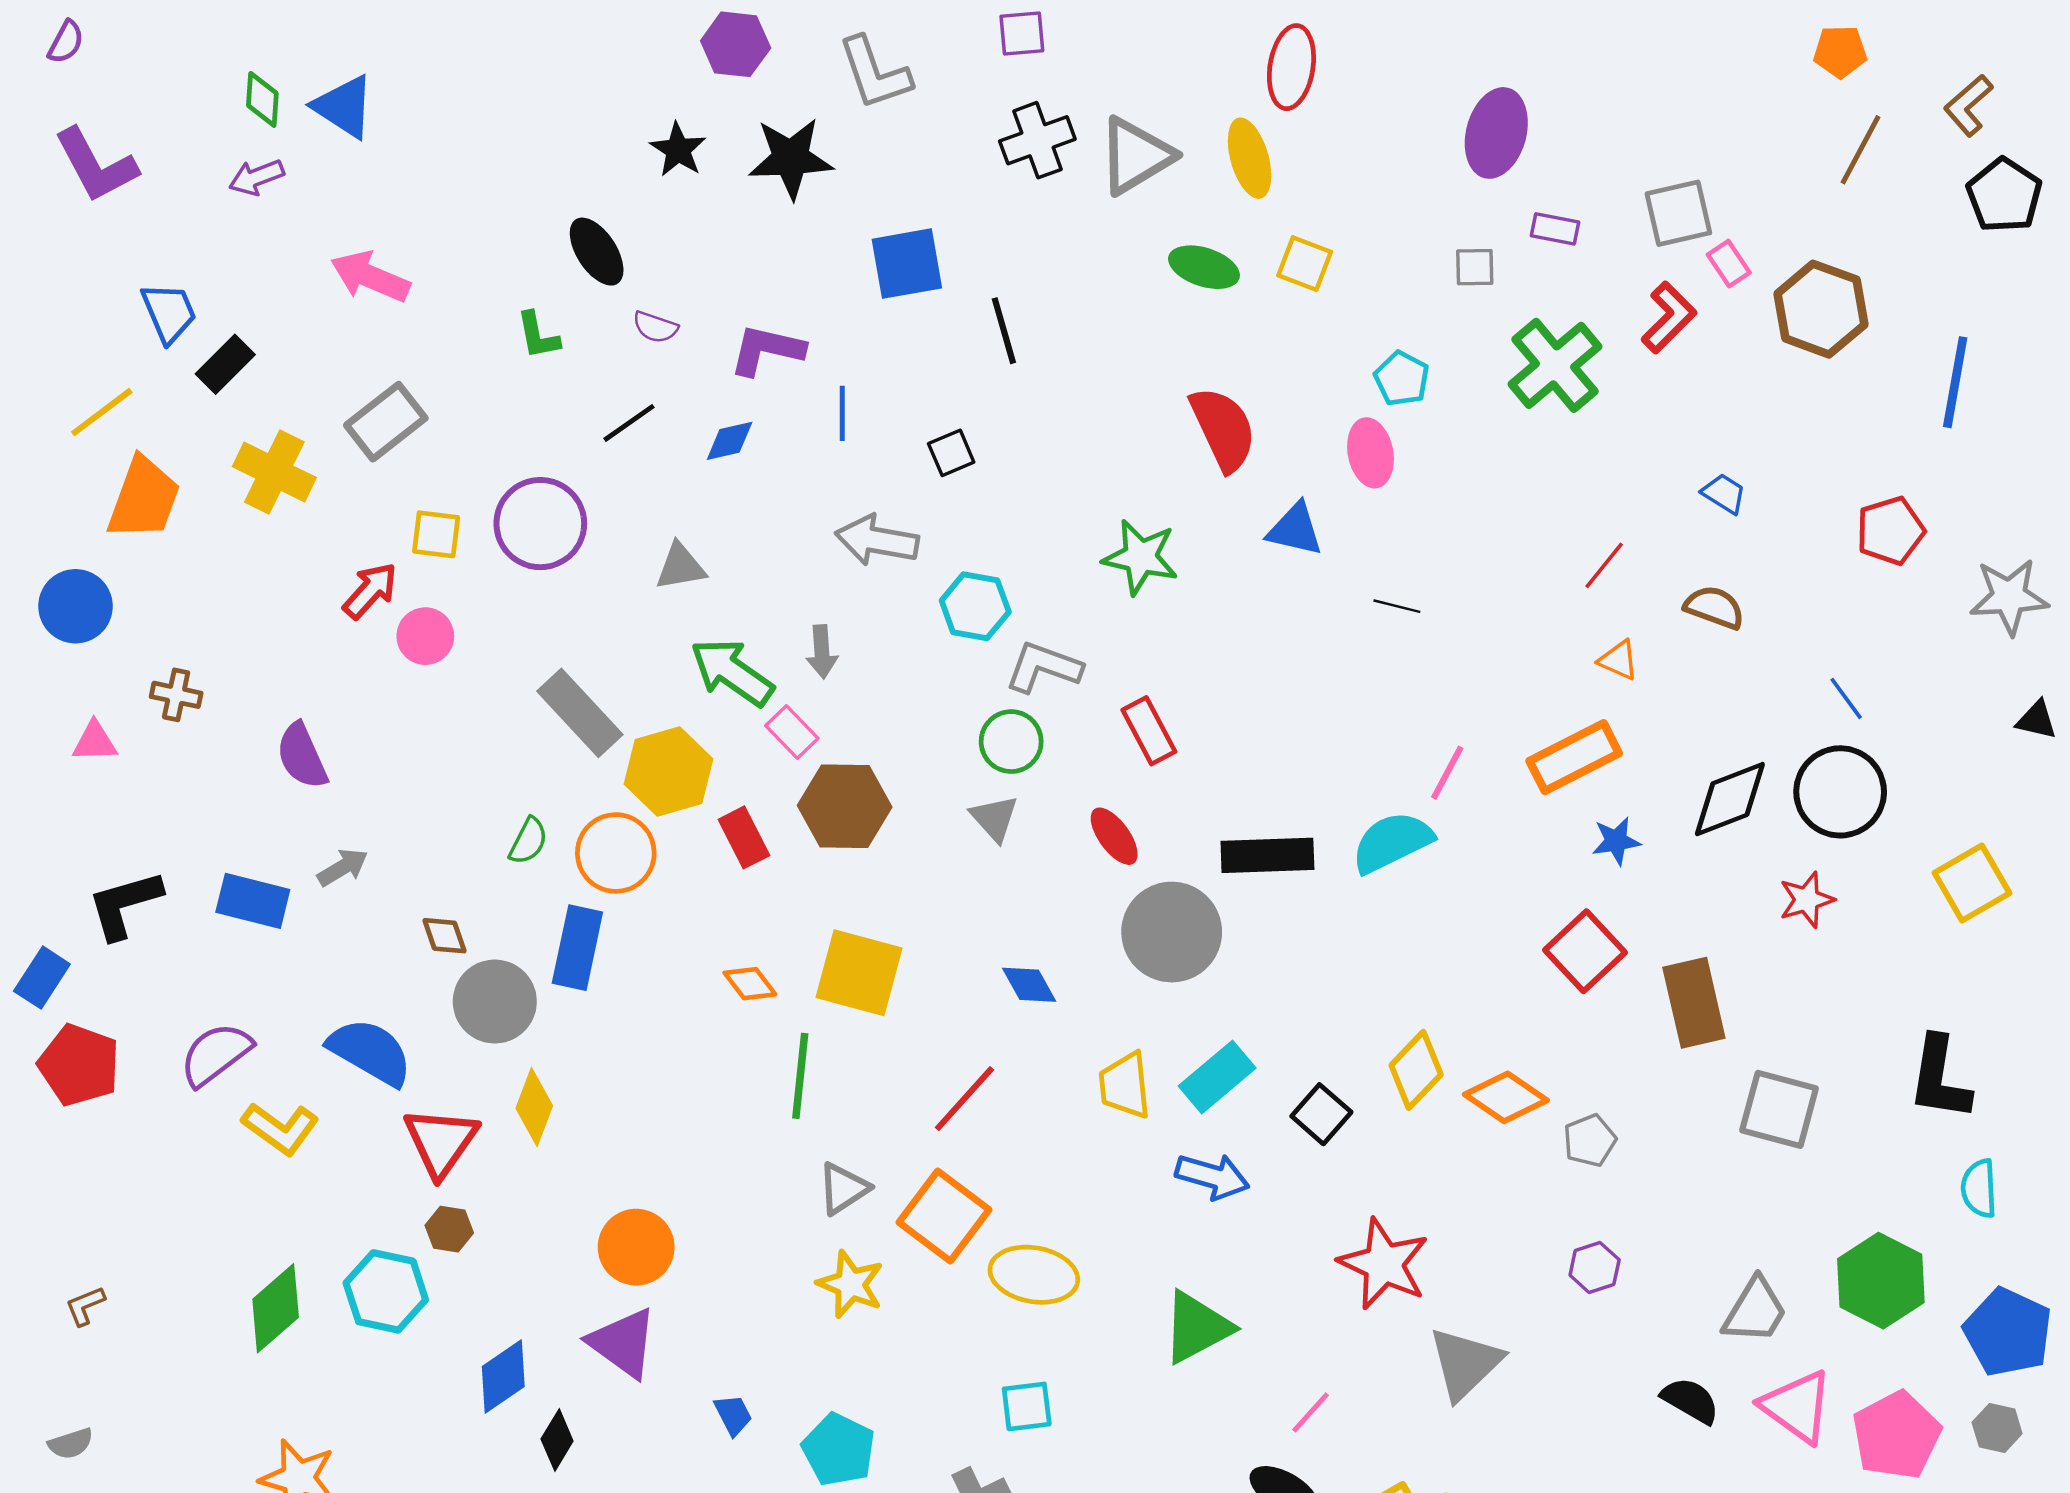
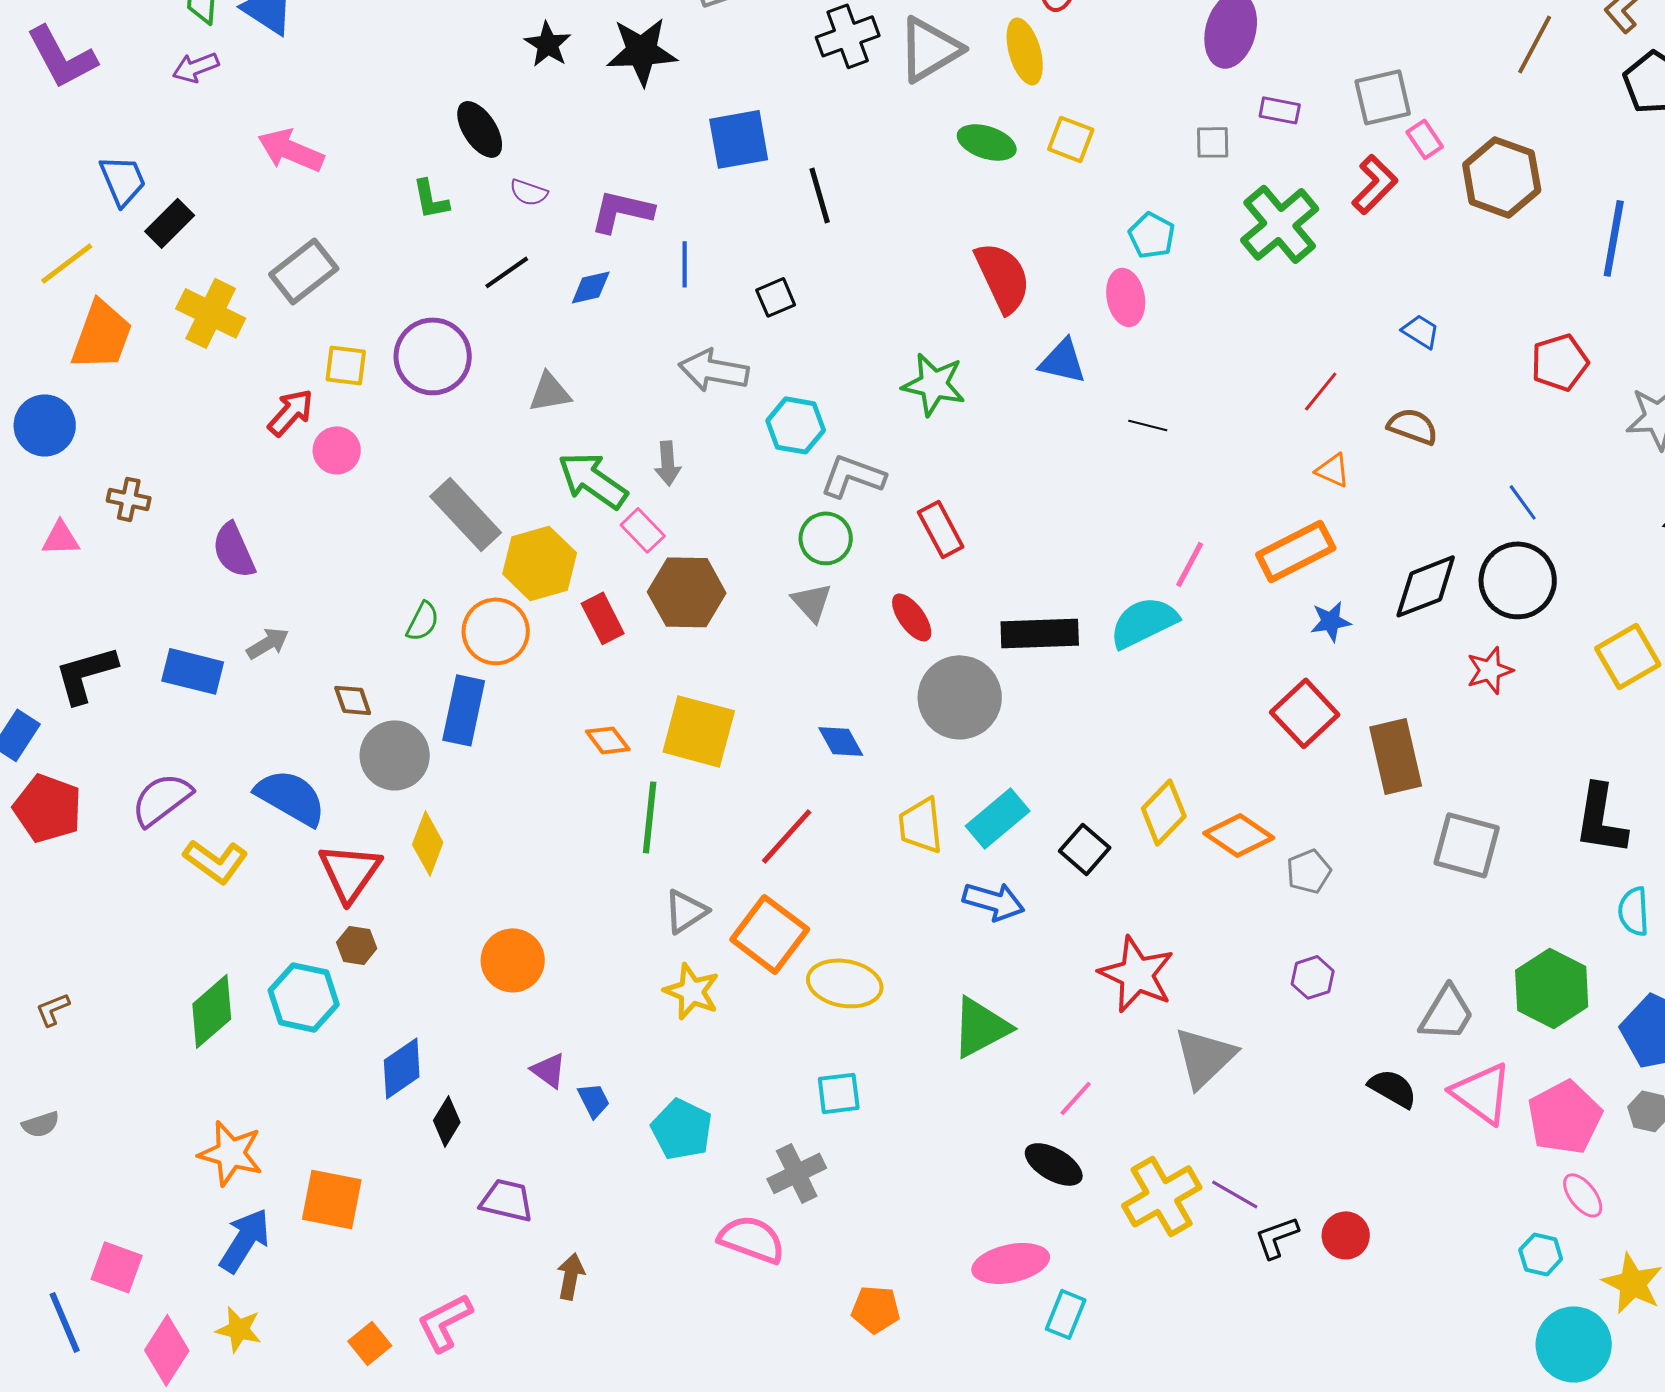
purple triangle: (623, 1343) -> (549, 1070), moved, size x0.6

